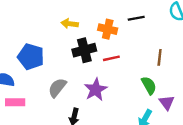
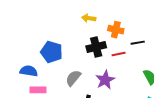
black line: (136, 18) -> (138, 43), moved
yellow arrow: (70, 24) -> (89, 18), moved

